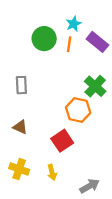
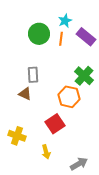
gray rectangle: (21, 85) -> (33, 75), moved
brown triangle: (20, 127) -> (25, 94), moved
yellow cross: (19, 169) -> (17, 136), moved

